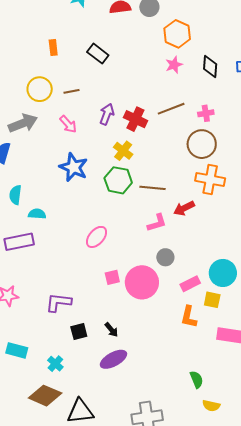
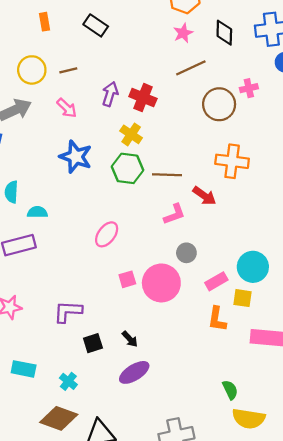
brown line: (171, 109) -> (191, 68), moved
pink cross: (206, 113) -> (249, 88), moved
brown circle: (202, 144) -> (219, 104), moved
red arrow: (184, 208) -> (204, 196), turned -115
yellow semicircle: (211, 406) -> (249, 419), size x1.6

